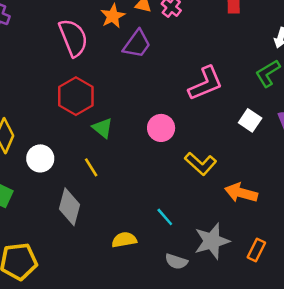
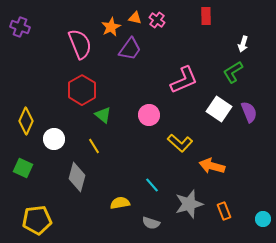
white square: (250, 120) -> (219, 109), size x1.4
orange rectangle: (256, 250) -> (224, 211), turned -48
gray semicircle: (176, 261) -> (151, 223), moved

